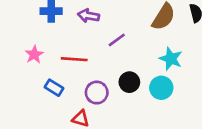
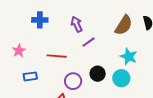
purple arrow: (88, 16) -> (77, 24), moved, turned 56
pink star: (34, 55) -> (19, 51), moved
blue rectangle: (54, 88) -> (30, 76), moved, turned -40

